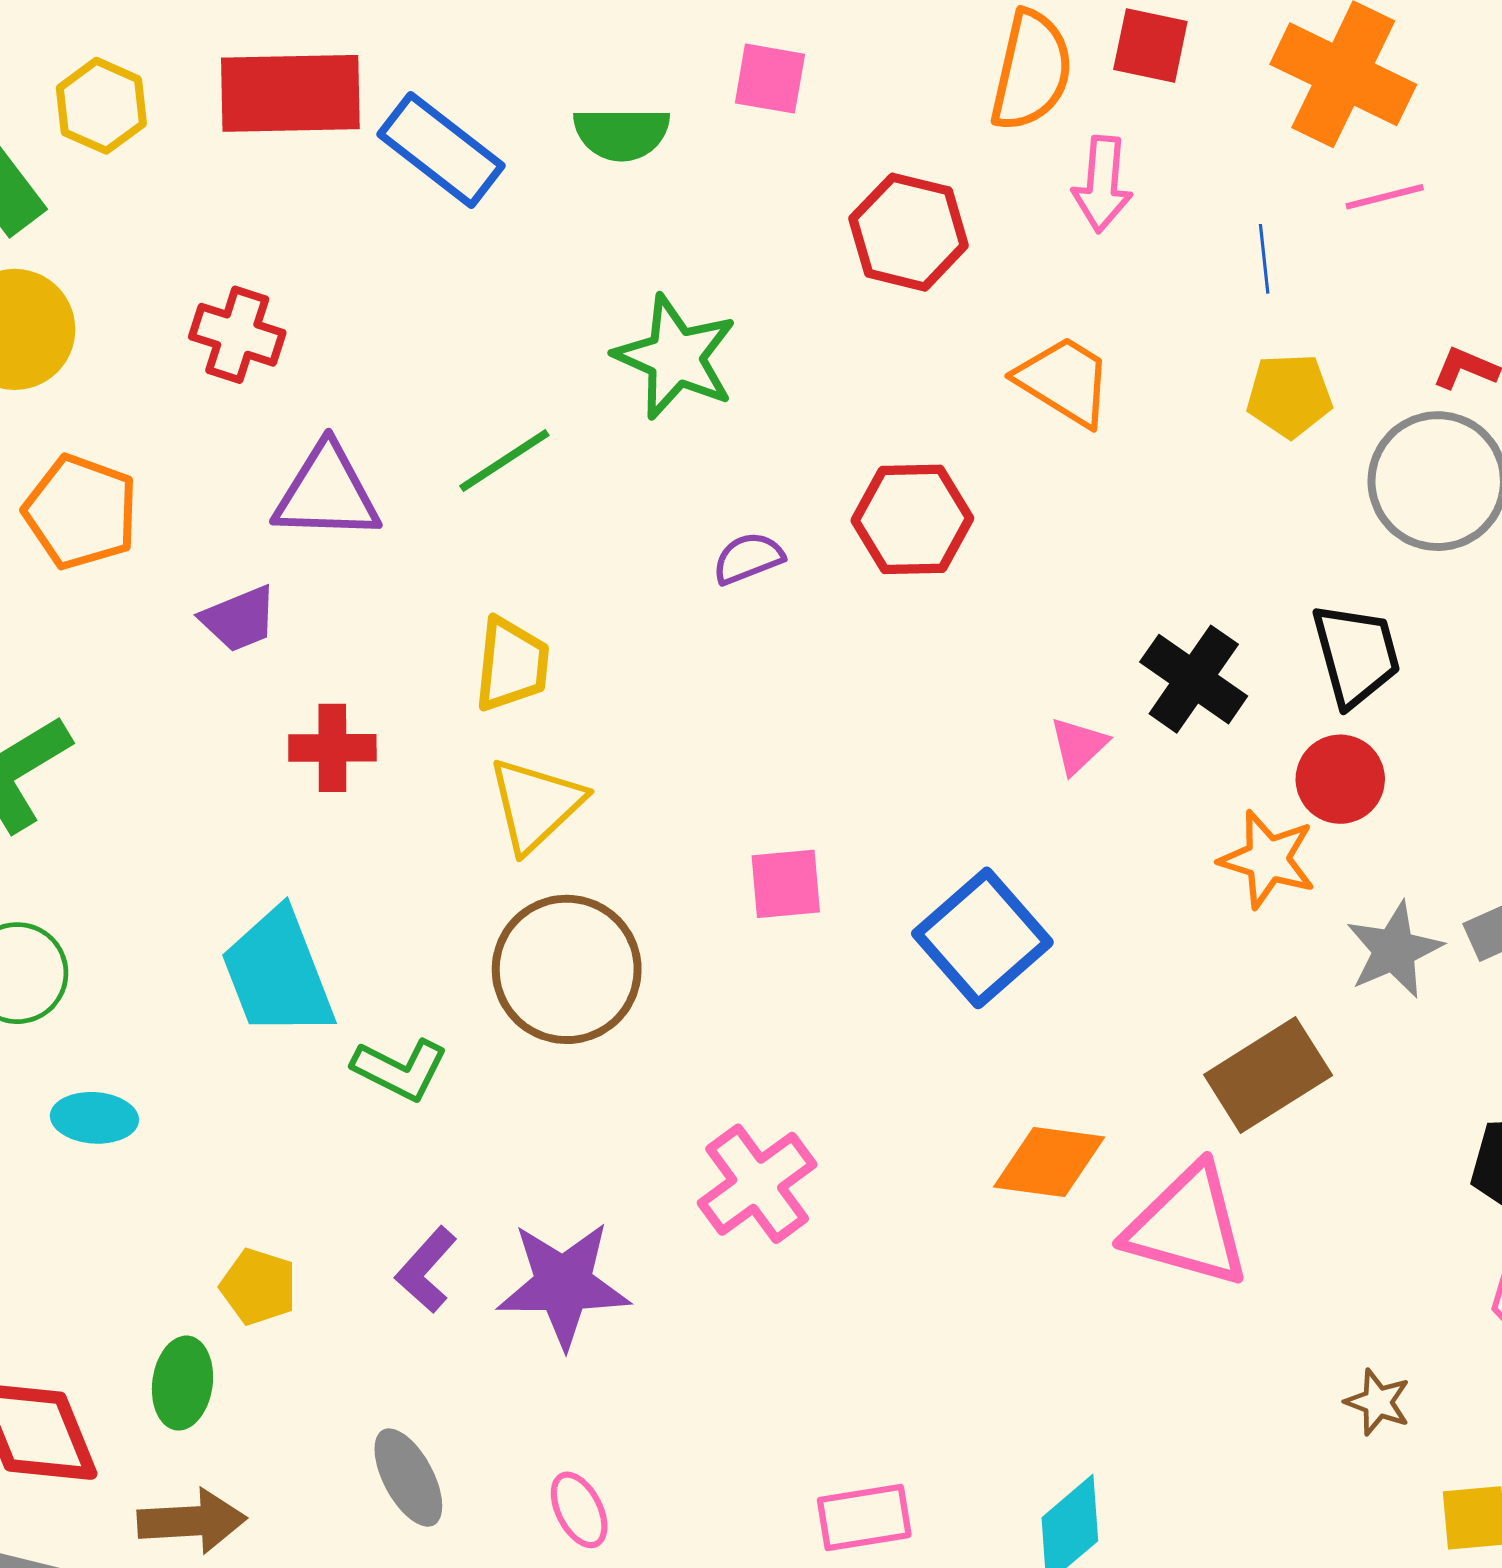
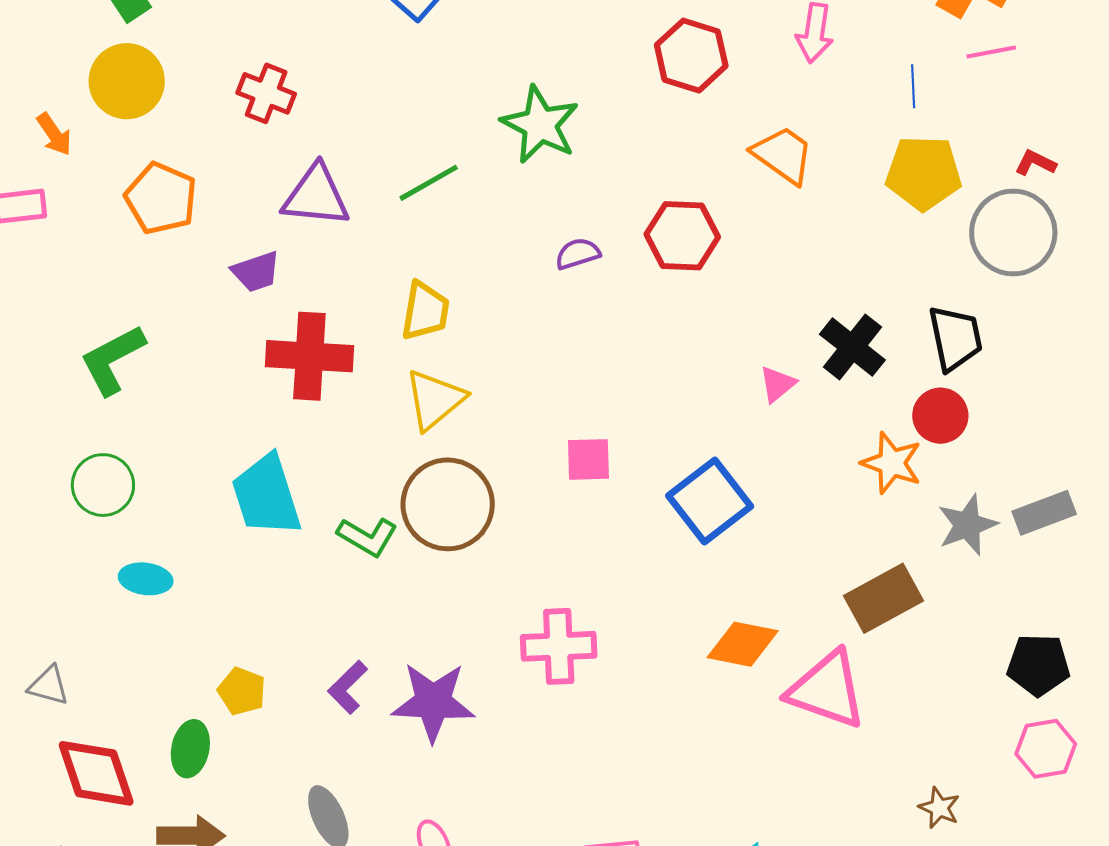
yellow pentagon: (1289, 396) -> (924, 173), size x1.4
red cross: (332, 748) -> (309, 356), size x1.6
green L-shape: (400, 1069) -> (368, 537), moved
pink cross: (757, 1184) -> (559, 646), turned 30

